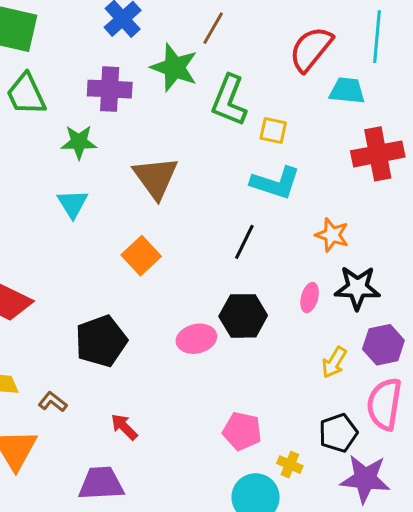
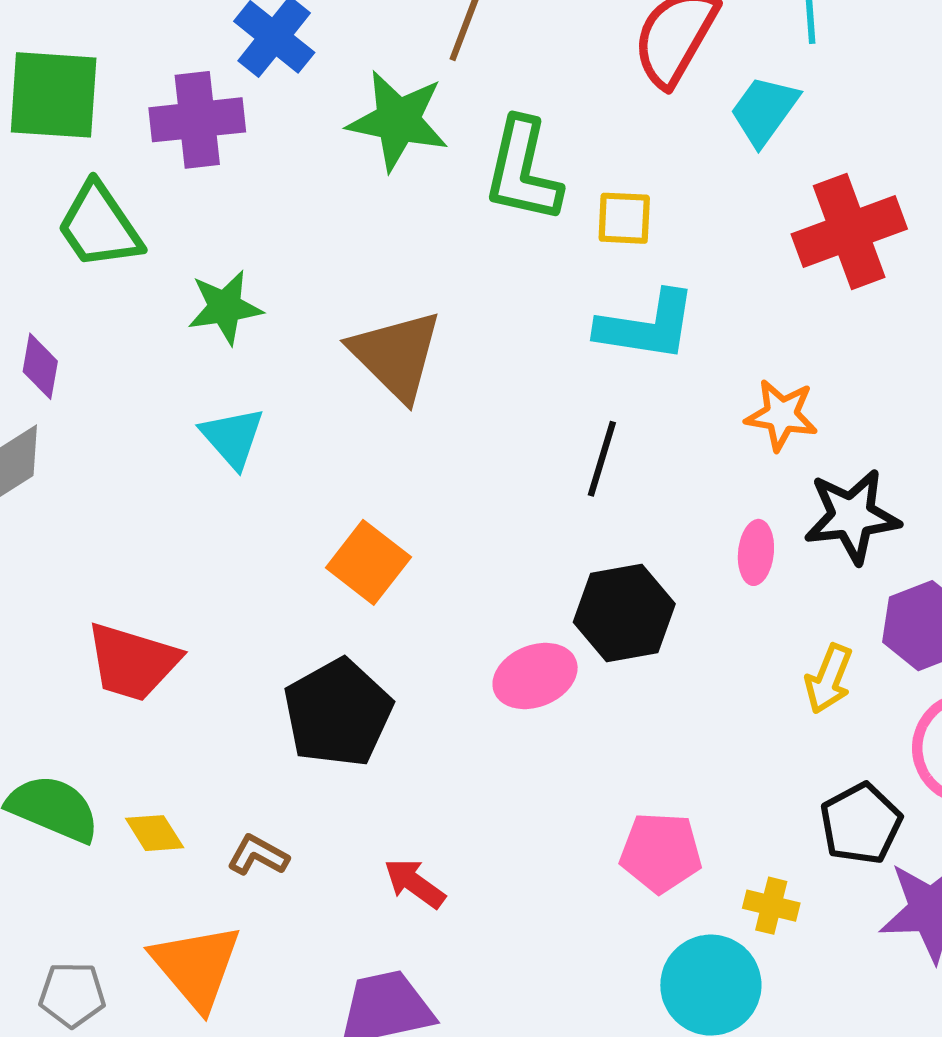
purple cross: (110, 89) -> (197, 120), moved
cyan trapezoid: (347, 91) -> (764, 110), turned -51
orange square: (141, 256) -> (368, 562), moved

